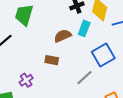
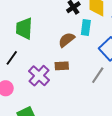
purple cross: (26, 80) -> (39, 76), moved, size x1.5

